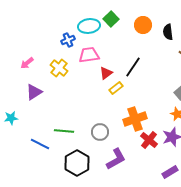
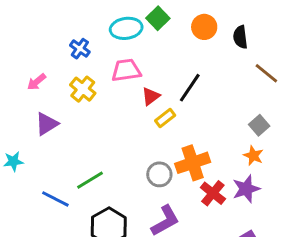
blue cross: (68, 40) -> (80, 49), moved, turned -32
green line: (64, 131) -> (90, 180), turned -36
gray circle: (100, 132) -> (159, 174), moved

